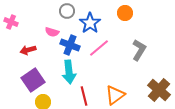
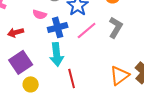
blue cross: (70, 45) -> (58, 27), turned -36
gray L-shape: (139, 50) -> (116, 27), moved
orange triangle: (115, 95) -> (120, 75), moved

